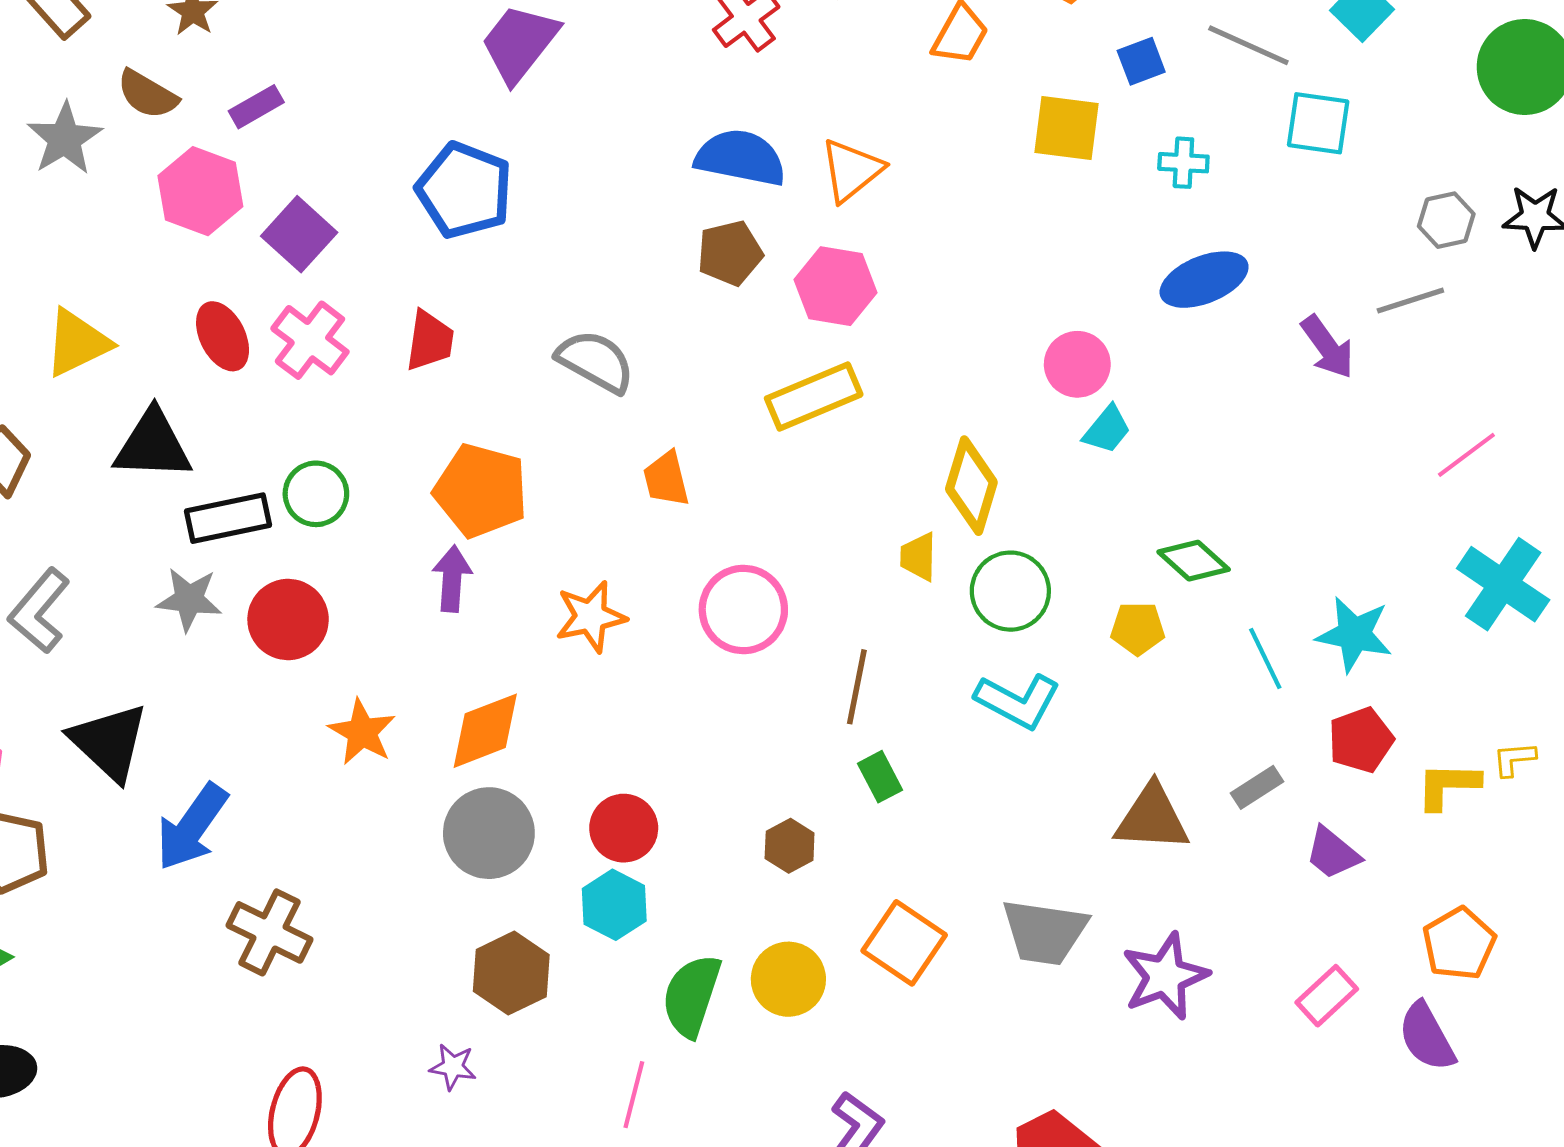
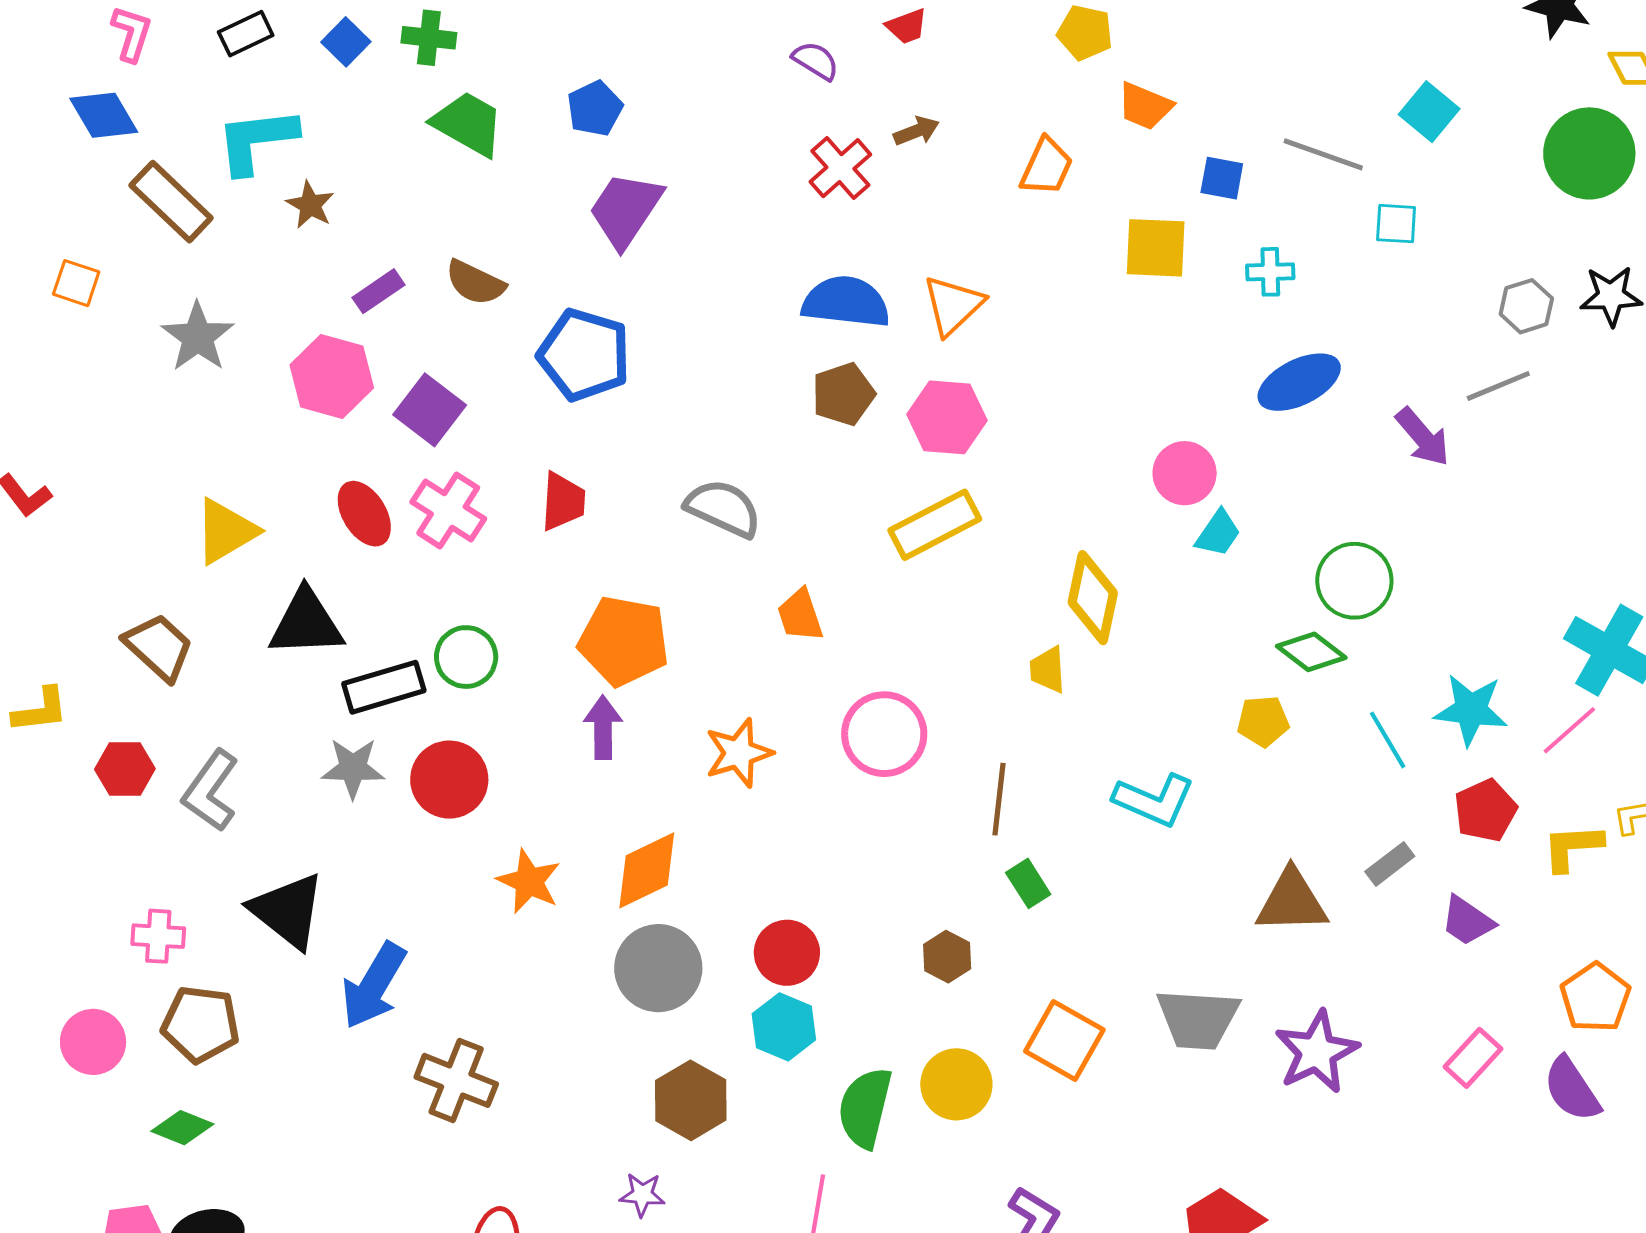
blue square: (1141, 61) -> (1222, 178), turned 36
brown semicircle: (147, 94) -> (475, 283), moved
cyan square: (1318, 123) -> (1396, 224), size x0.7
pink line: (1466, 455) -> (1569, 730), moved
green circle: (1010, 591) -> (1354, 581), moved

